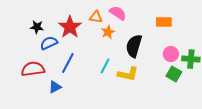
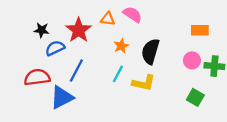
orange rectangle: (164, 22) -> (200, 30), moved
orange star: (108, 32) -> (121, 46), moved
green square: (174, 74) -> (195, 97), moved
blue triangle: (55, 87) -> (62, 97), size x1.6

